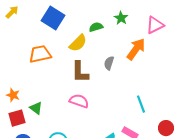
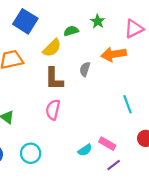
orange arrow: (136, 49) -> (114, 54), turned -135
pink semicircle: (79, 101) -> (53, 110), turned -96
cyan line: (141, 104) -> (127, 104), moved

